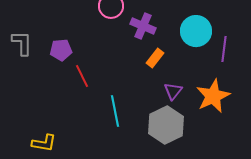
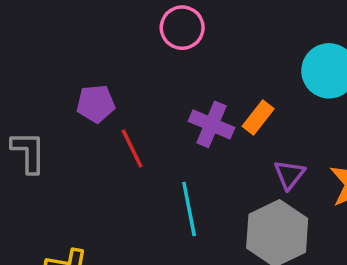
purple cross: (143, 26) -> (212, 124), moved
gray L-shape: (22, 43) -> (28, 152), moved

